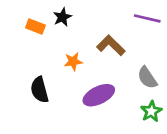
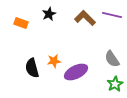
orange rectangle: (35, 26) -> (21, 23), moved
brown L-shape: (111, 45) -> (85, 18), moved
orange star: (73, 62) -> (54, 61), moved

